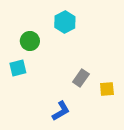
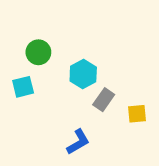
cyan hexagon: (65, 22) -> (83, 74), moved

